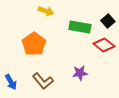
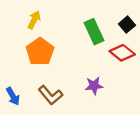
yellow arrow: (46, 11) -> (34, 20), moved, turned -84
green rectangle: (80, 27) -> (94, 32), turned 55

